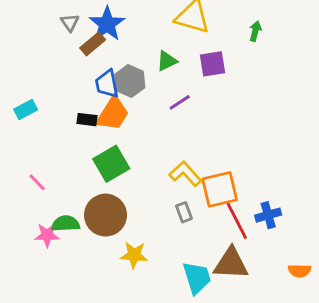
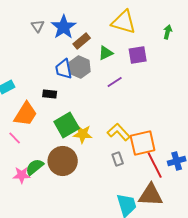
brown rectangle: (93, 44) -> (82, 41), moved
orange trapezoid: (113, 114) -> (26, 114), moved
green semicircle: (66, 224) -> (35, 167), turned -36
yellow star: (134, 255) -> (83, 134), moved

